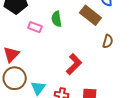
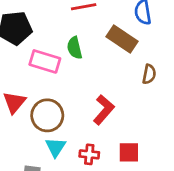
pink rectangle: (35, 27) -> (45, 61), size x1.5
brown circle: (15, 78) -> (47, 115), moved

